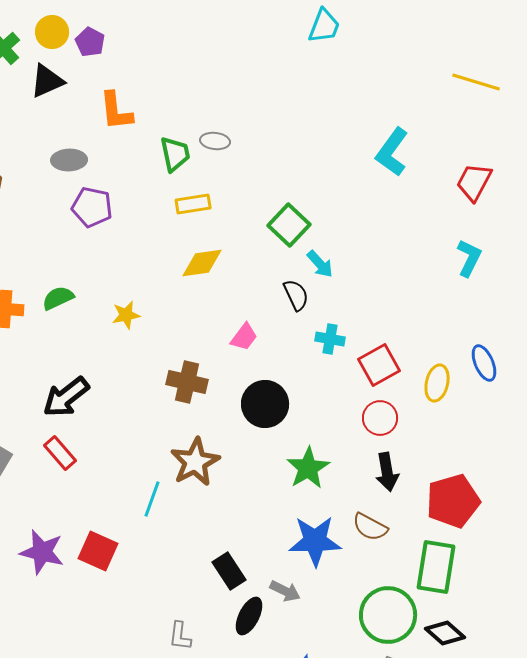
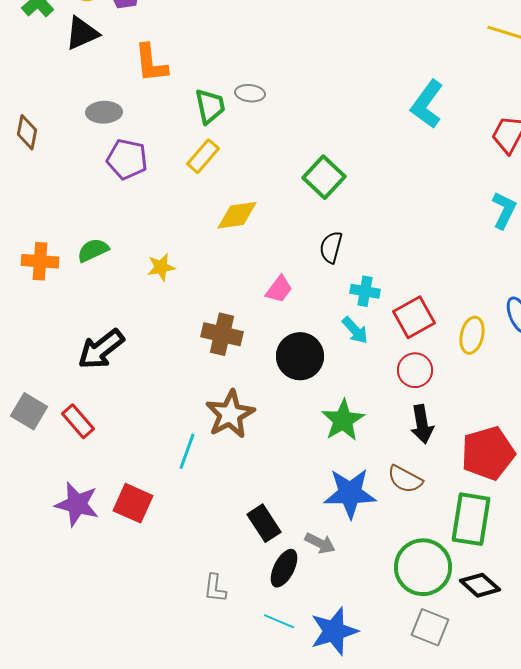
yellow rectangle: (193, 204) -> (203, 156), moved, turned -40
cyan arrow: (320, 264) -> (355, 330), moved
black semicircle: (296, 295) -> (331, 247), turned -140
red rectangle: (60, 453) -> (78, 421), moved

